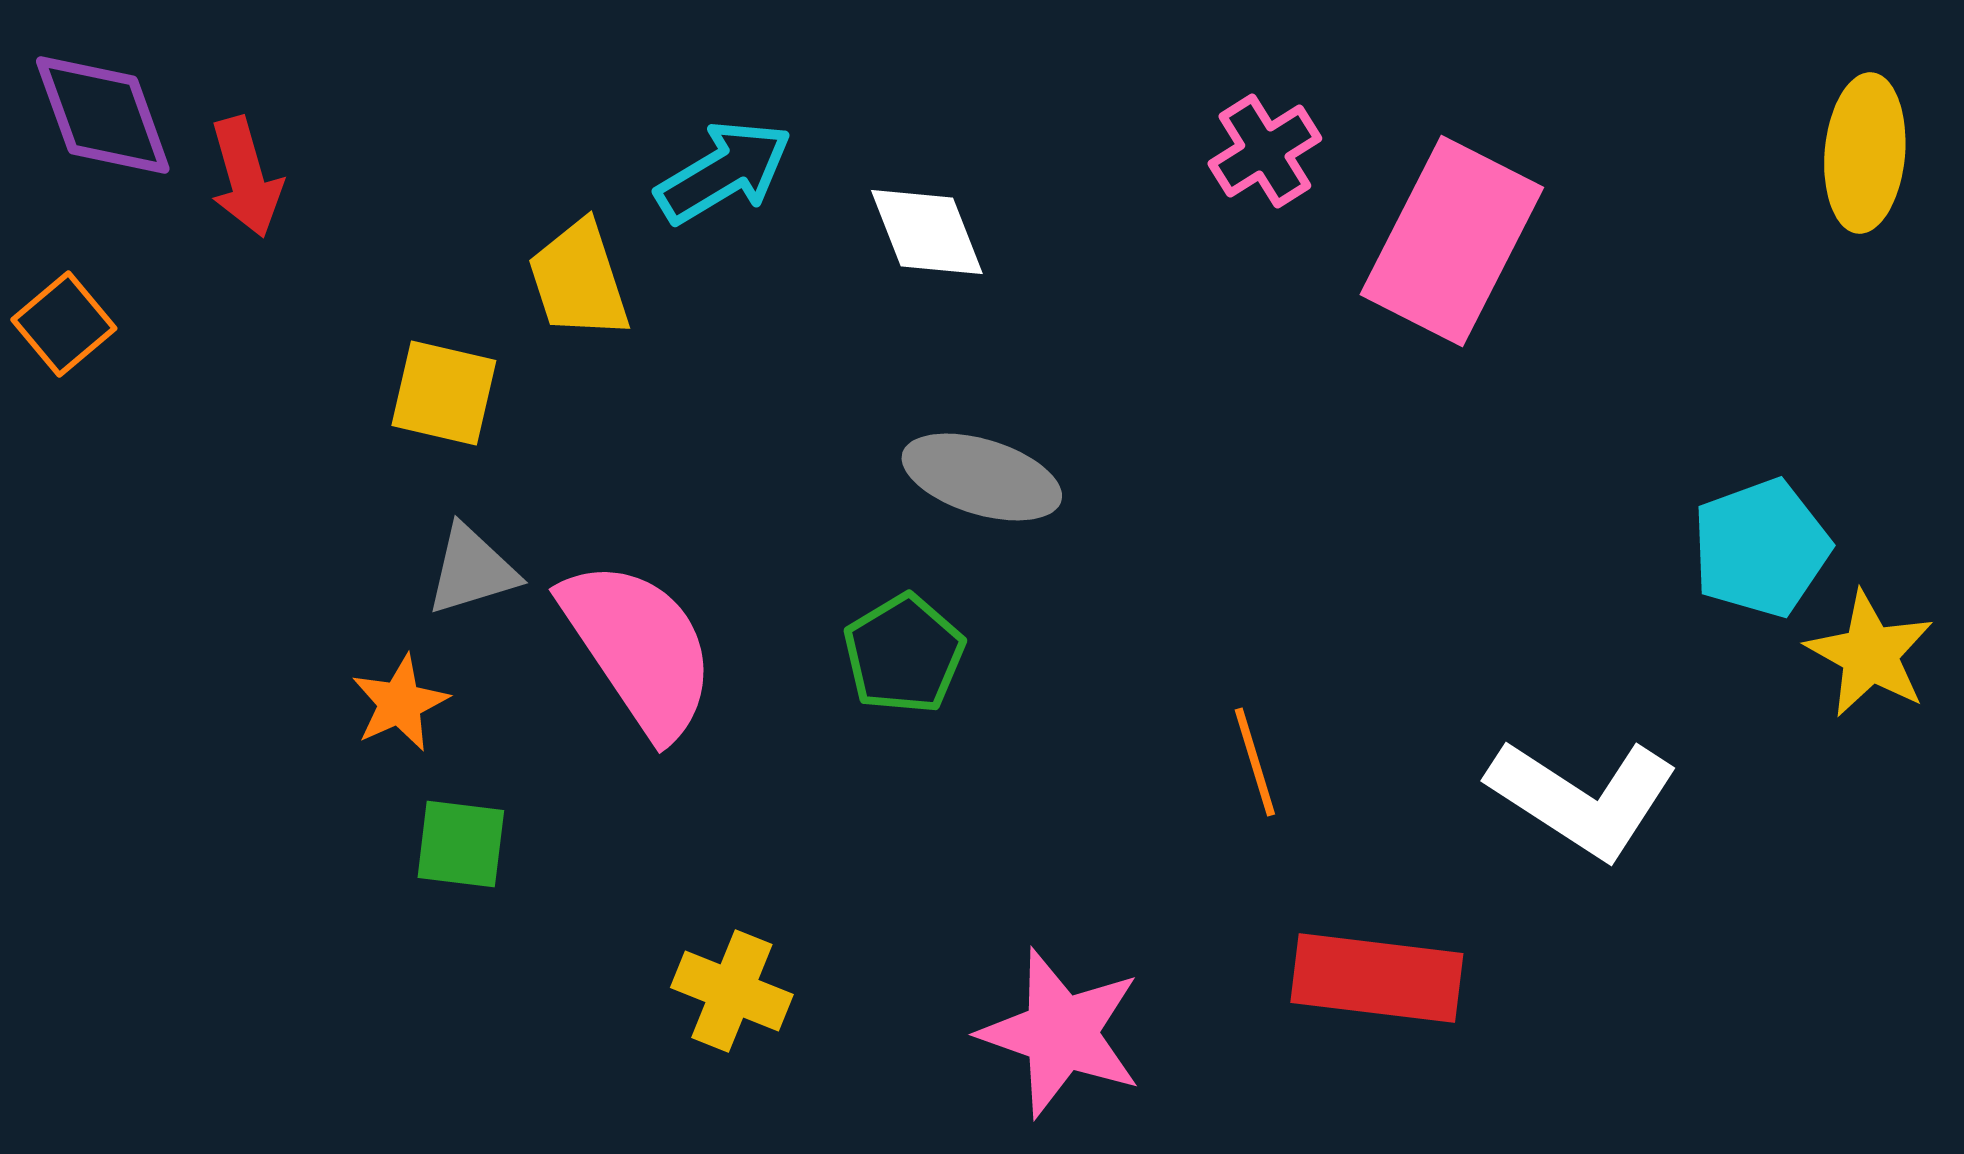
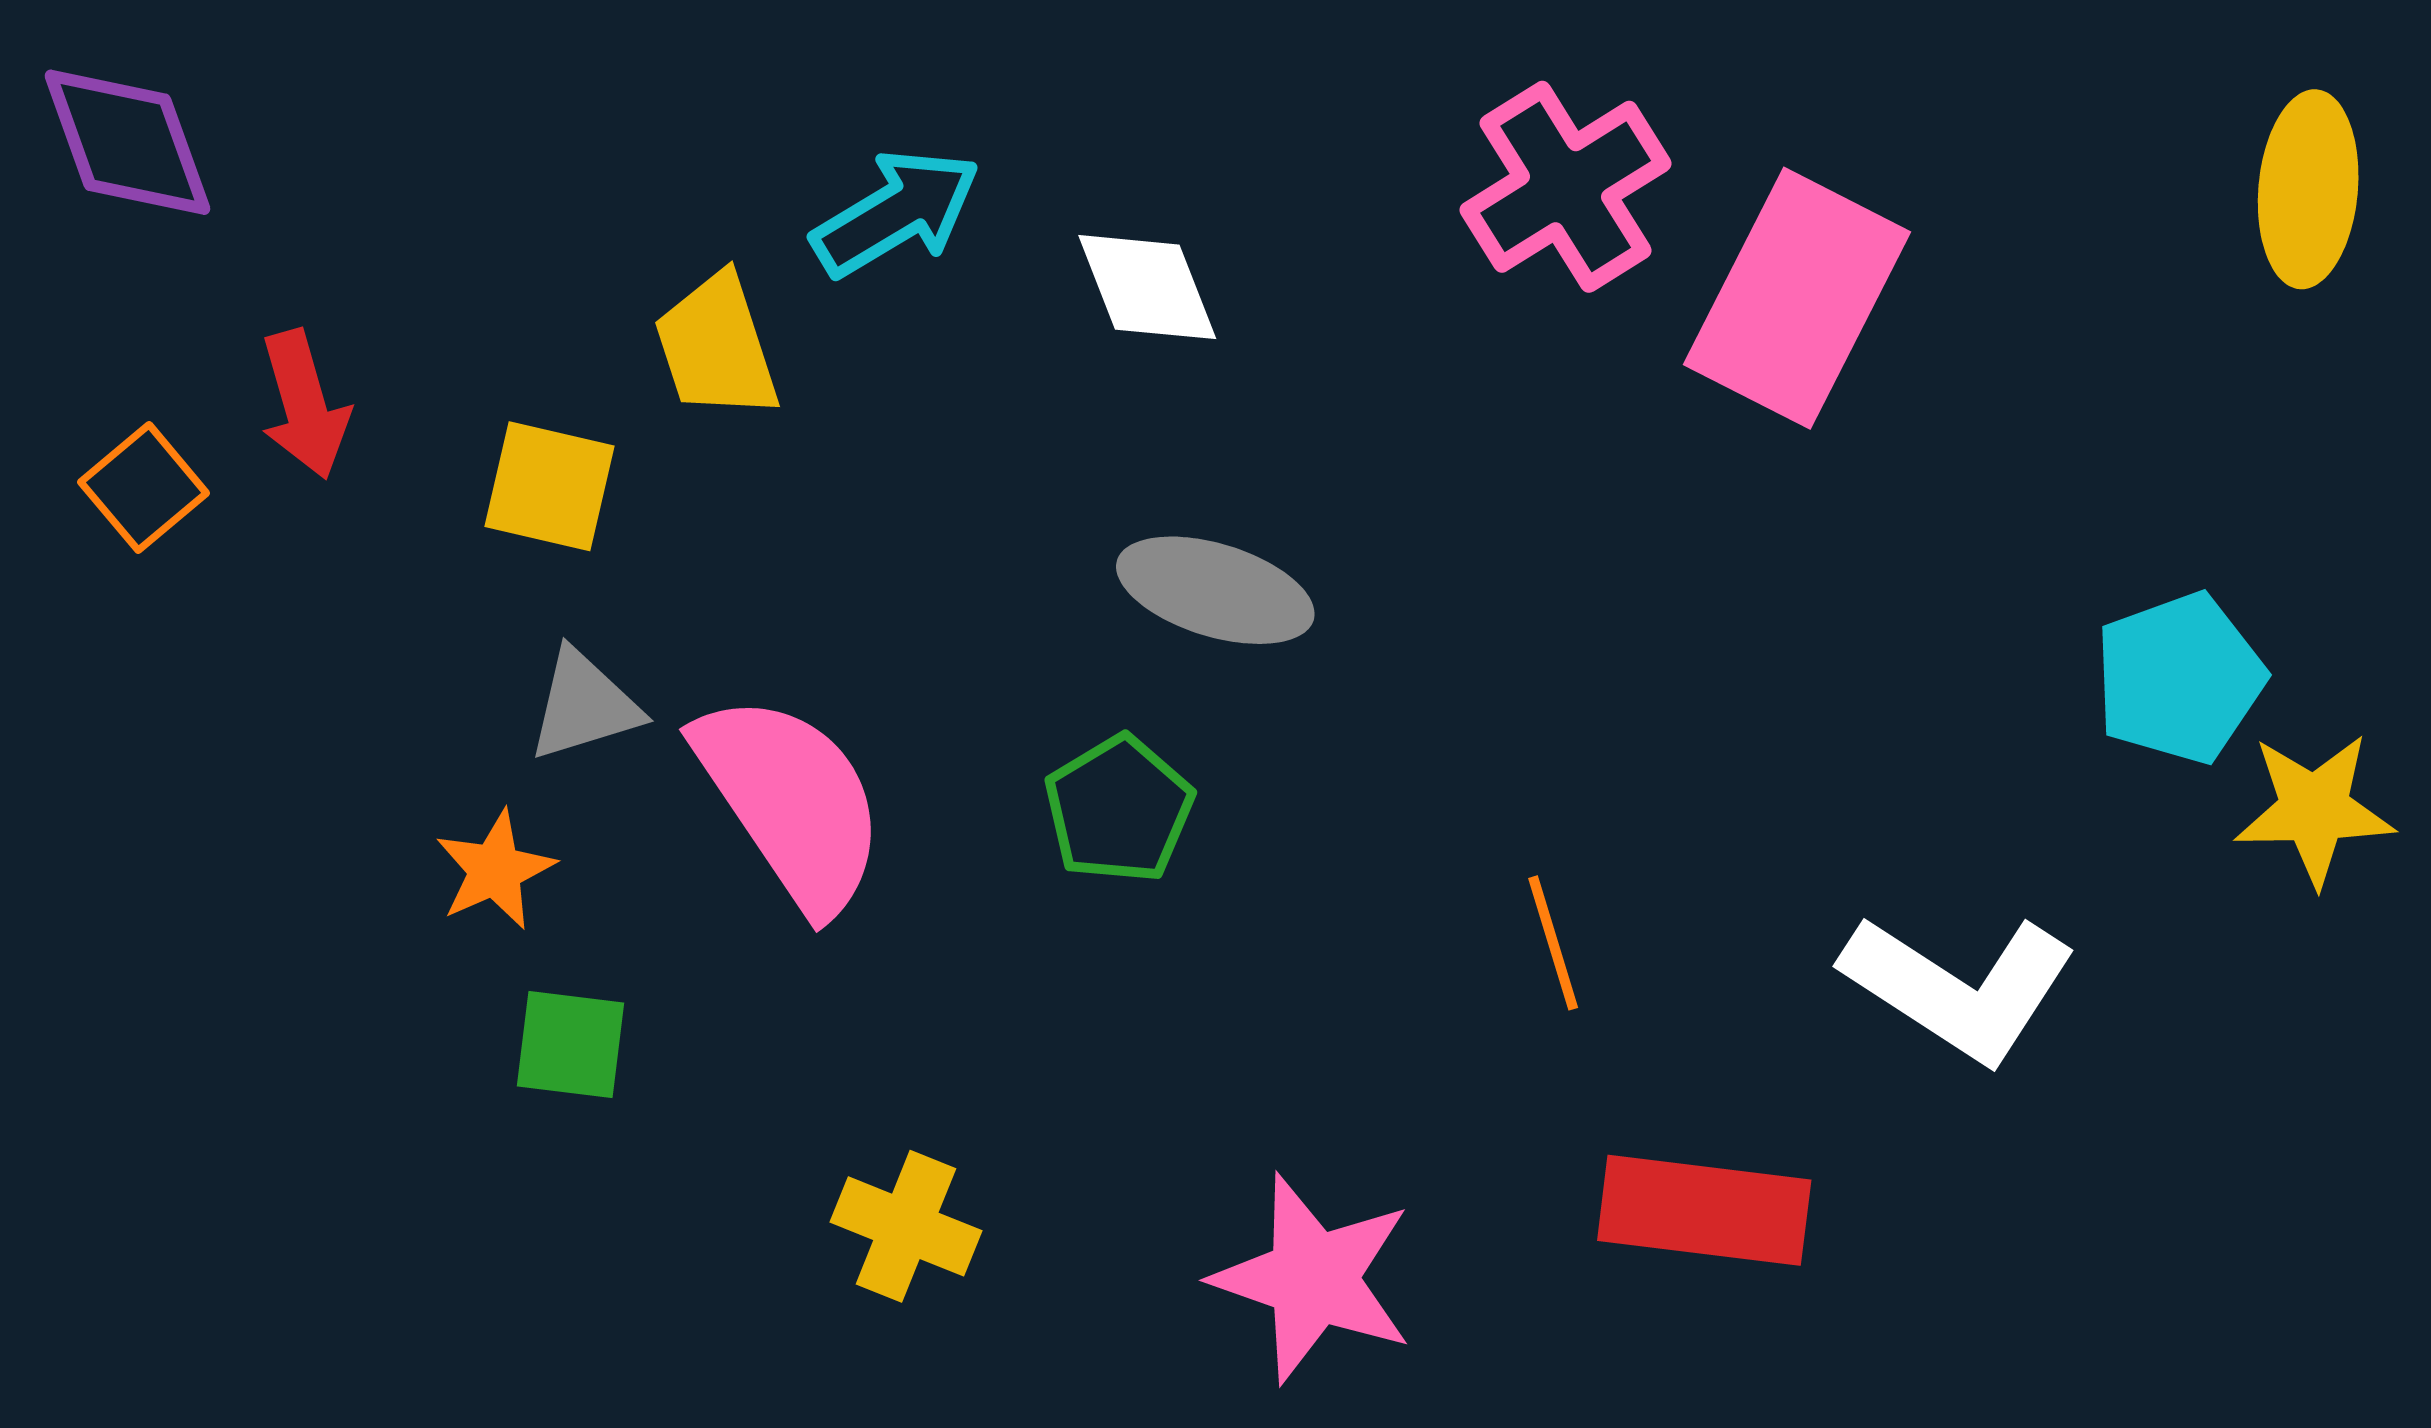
pink cross: (1265, 151) -> (1566, 187), size x1.5
red arrow: (246, 177) -> (304, 405), moved
orange square: (64, 324) -> (144, 488), moved
yellow star: (1870, 654) -> (2314, 809), turned -30

